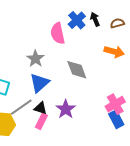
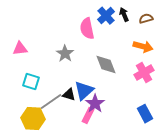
blue triangle: (39, 83) -> (84, 91), moved
pink cross: (115, 104) -> (144, 73), moved
black triangle: (40, 108) -> (69, 95), moved
pink rectangle: (41, 121) -> (88, 116), moved

